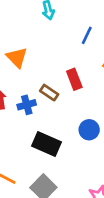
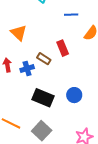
blue line: (87, 35) -> (71, 15), turned 64
blue circle: (89, 130) -> (74, 95), moved

